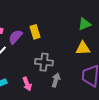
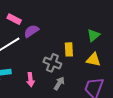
green triangle: (84, 24) -> (93, 35), moved, turned -32
yellow rectangle: (35, 32) -> (69, 49), moved

